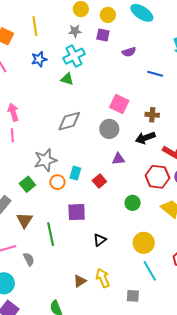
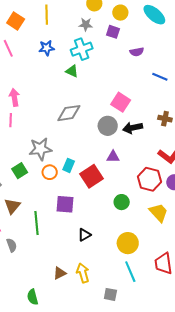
brown cross: (152, 115) -> (165, 119), moved
black arrow: (145, 138) -> (133, 128), moved
red square: (99, 181) -> (91, 176), size x1.6

